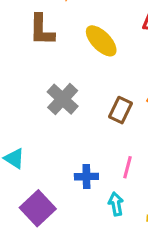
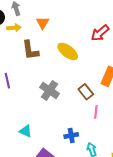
brown rectangle: (121, 110) -> (86, 92), turned -56
pink line: (127, 167) -> (96, 112), moved

